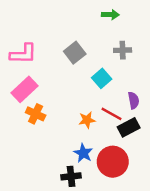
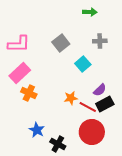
purple semicircle: (134, 100) -> (100, 90), moved, turned 56
red line: (112, 114) -> (88, 107), moved
blue star: (83, 153) -> (37, 130), moved
black cross: (71, 176) -> (58, 144), turned 35

